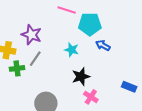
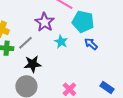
purple star: (31, 35) -> (45, 22), moved
black star: (81, 77) -> (33, 64), moved

